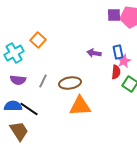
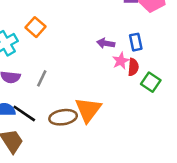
pink star: (124, 61) -> (121, 61), moved
brown ellipse: (70, 83) -> (63, 117), moved
orange triangle: (80, 106) -> (88, 110), turned -50

